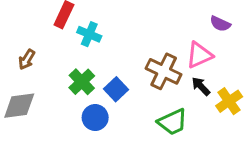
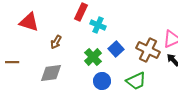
blue square: (116, 89) -> (116, 49), moved
green trapezoid: (173, 122) -> (136, 81), moved

